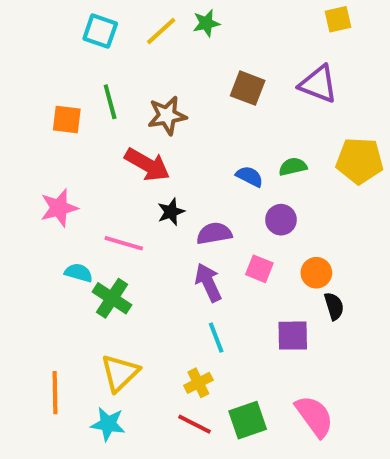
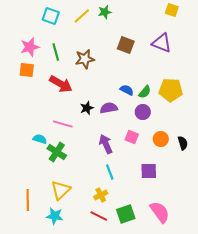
yellow square: (338, 19) -> (172, 10), turned 32
orange square: (67, 119) -> (27, 70), moved
yellow pentagon: (360, 161) -> (171, 90), moved
red arrow: (147, 165) -> (61, 84), moved
green semicircle: (293, 167) -> (145, 92), moved, turned 144
pink star: (59, 208) -> (30, 47), moved
purple semicircle: (214, 233) -> (109, 108), moved
black semicircle: (334, 306) -> (183, 143), moved

